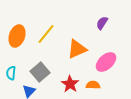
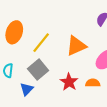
yellow line: (46, 34) -> (41, 43), moved

